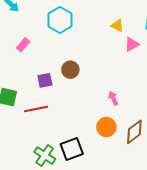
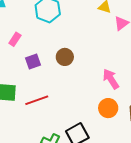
purple square: (45, 80) -> (33, 61), moved
pink arrow: (113, 98) -> (111, 79), size x1.5

